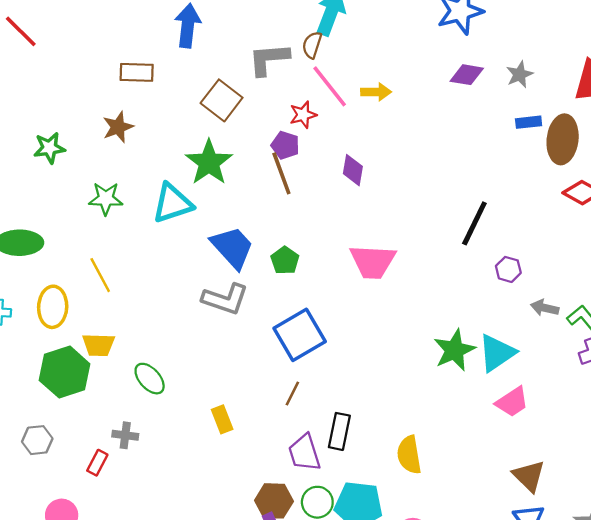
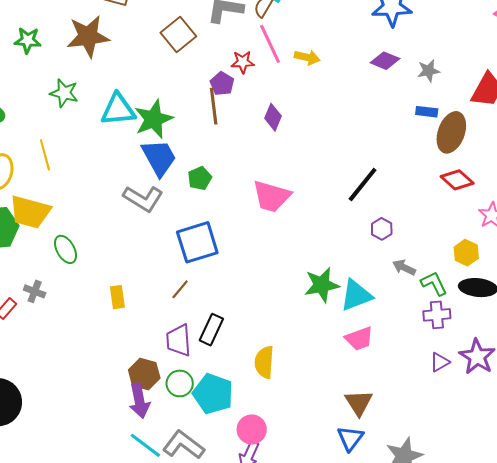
brown star: (118, 127) -> (88, 36), size x1.6
green star: (209, 162) -> (154, 119), moved
yellow trapezoid: (98, 345) -> (30, 212), size x1.5

